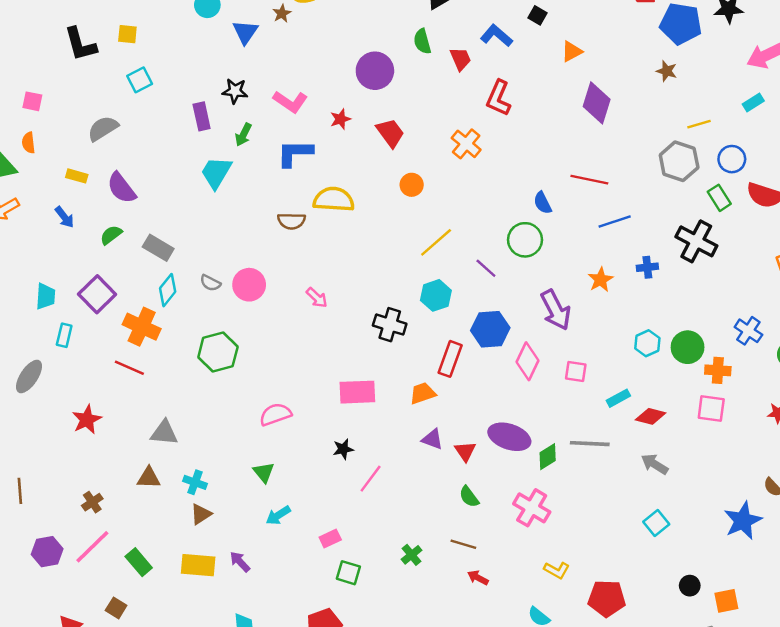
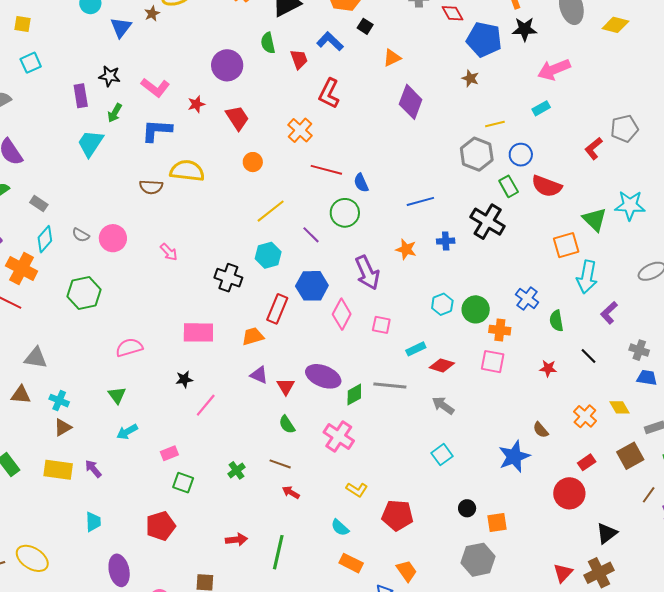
red line: (589, 180) -> (326, 170), moved
gray rectangle: (158, 248) -> (39, 203), size x0.7
orange star: (601, 280) -> (406, 249), turned -30

